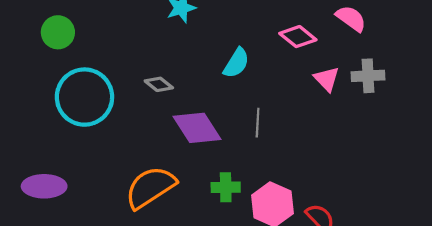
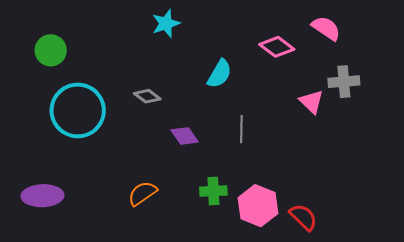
pink triangle: (327, 79) -> (312, 102), moved
purple diamond: (197, 128) -> (185, 136), size x0.6
orange semicircle: (150, 187) -> (142, 193), size x0.6

